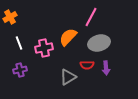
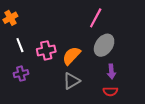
orange semicircle: (68, 37) -> (71, 56), moved
gray ellipse: (99, 43) -> (104, 45), turned -40
red semicircle: (87, 65) -> (110, 91), moved

